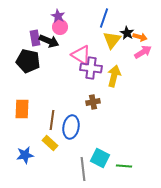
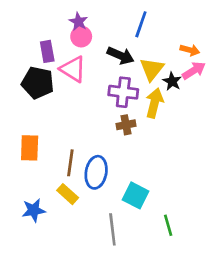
black star: (127, 33) -> (172, 81), moved
yellow triangle: (112, 40) -> (152, 69), moved
black arrow: (49, 41) -> (121, 56), moved
pink triangle: (81, 55) -> (73, 69), moved
brown cross: (93, 102) -> (126, 125), moved
cyan square: (100, 158) -> (135, 195), moved
green line: (124, 166) -> (168, 225), turned 70

